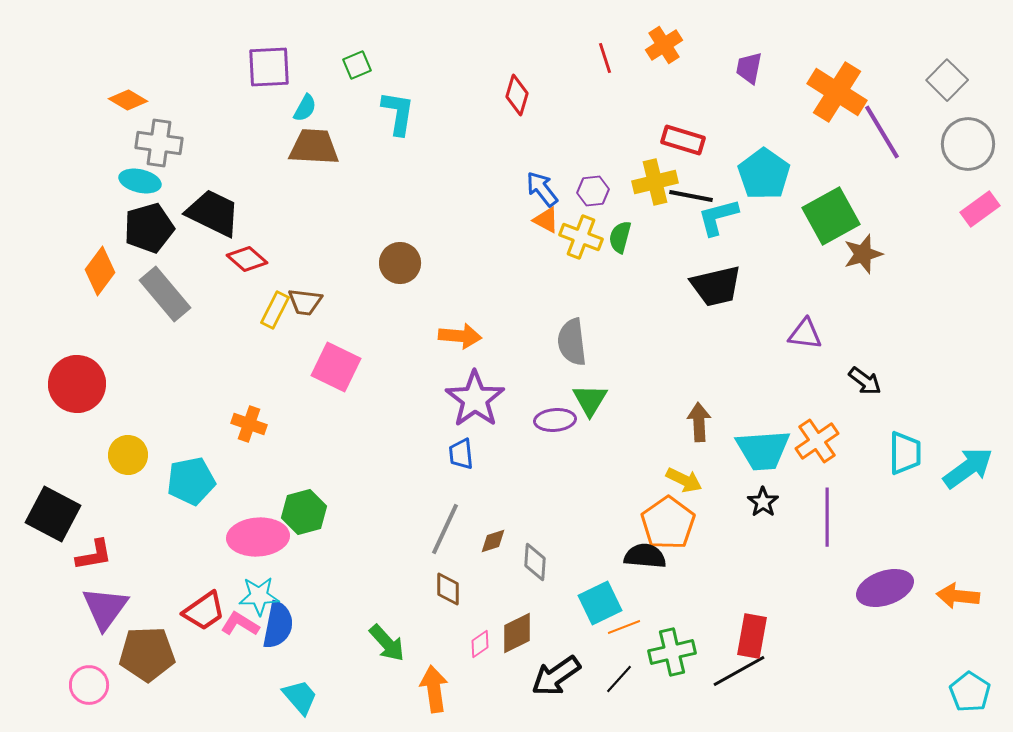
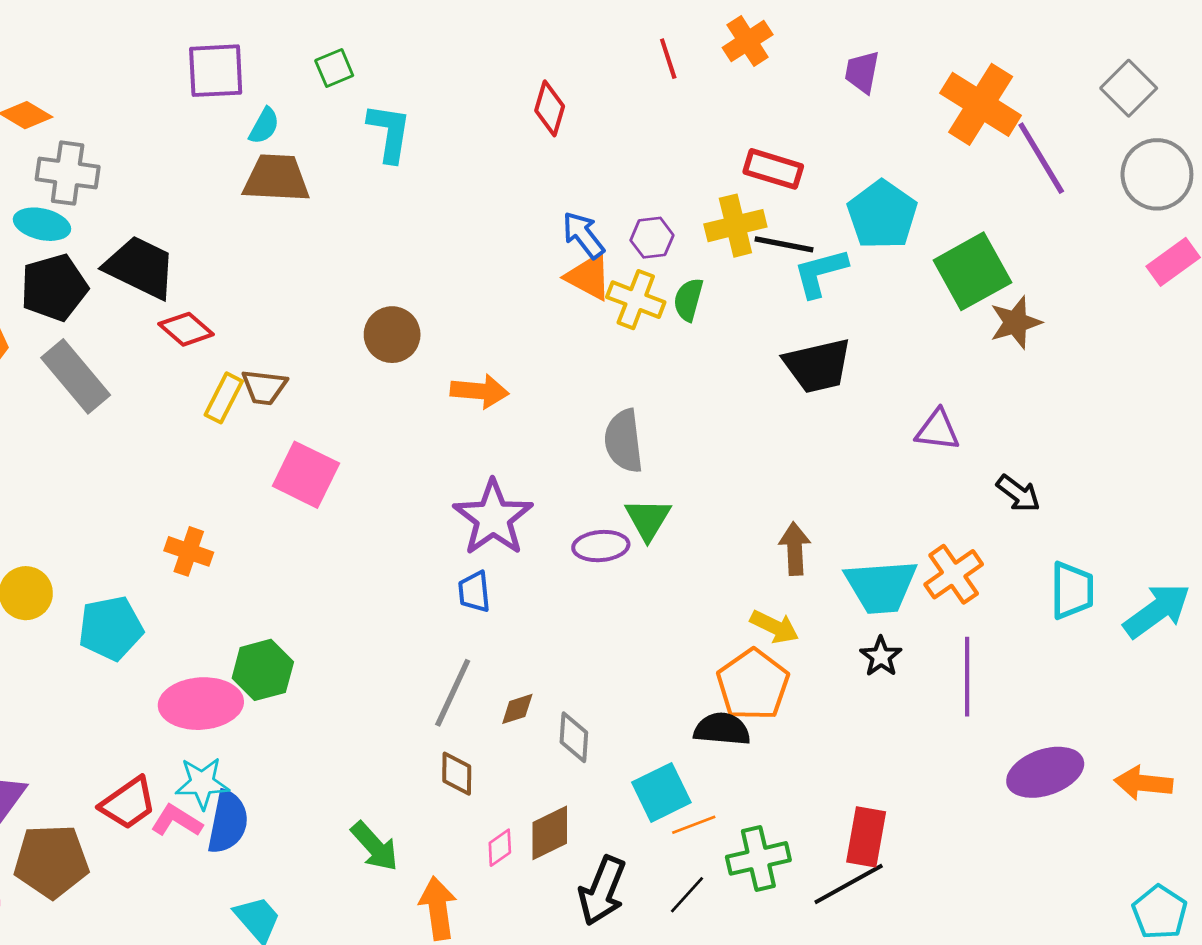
orange triangle: (546, 220) -> (589, 277), size x1.4
orange arrow: (460, 336) -> (480, 391), moved
black arrow: (556, 676) -> (602, 891), turned -33

